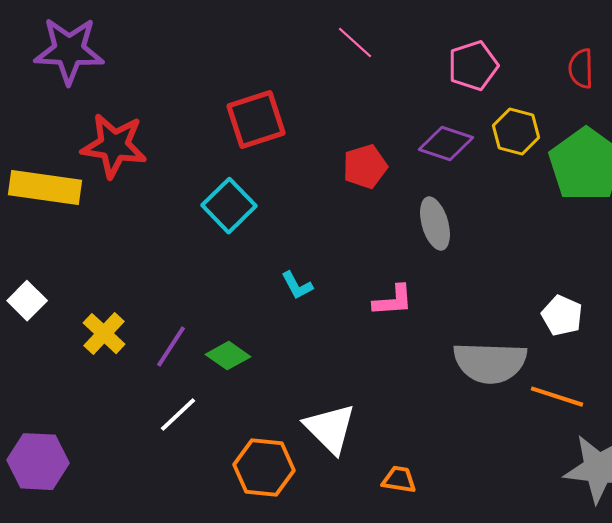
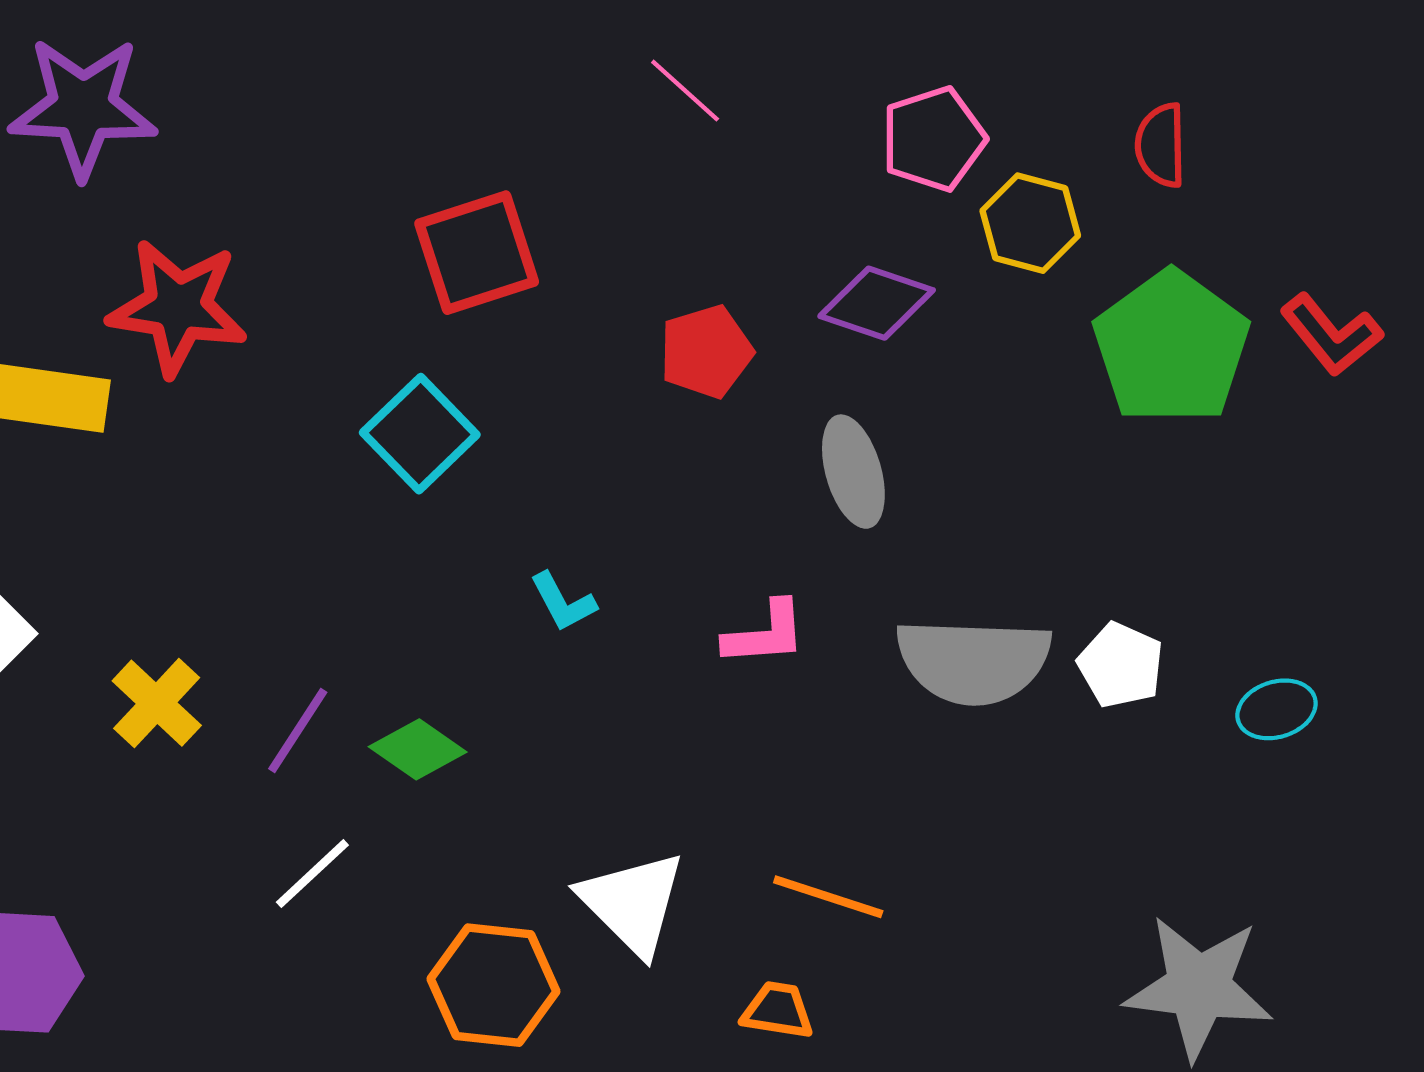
yellow hexagon: (516, 132) -> (1030, 223), moved
gray semicircle: (490, 363) -> (973, 661), moved
orange line: (557, 397) -> (828, 897), moved

